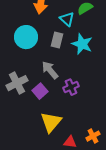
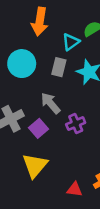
cyan triangle: (67, 19) -> (71, 42), turned 42
yellow triangle: (51, 122) -> (35, 166), moved

